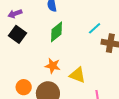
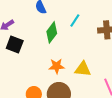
cyan line: (95, 28) -> (75, 20), moved

